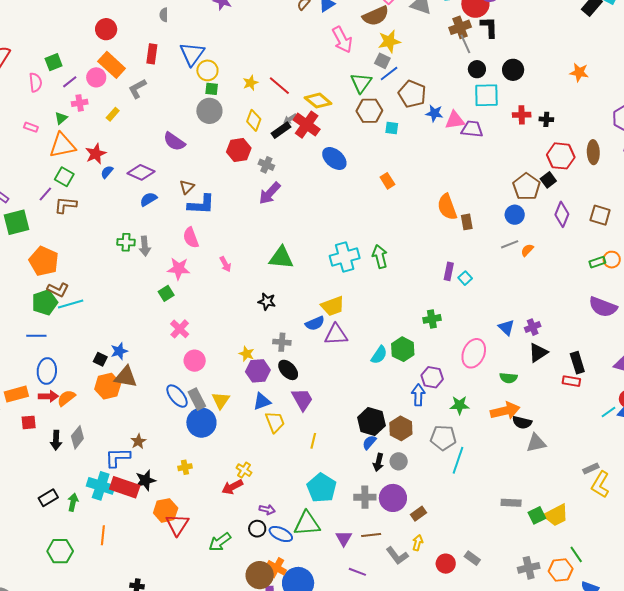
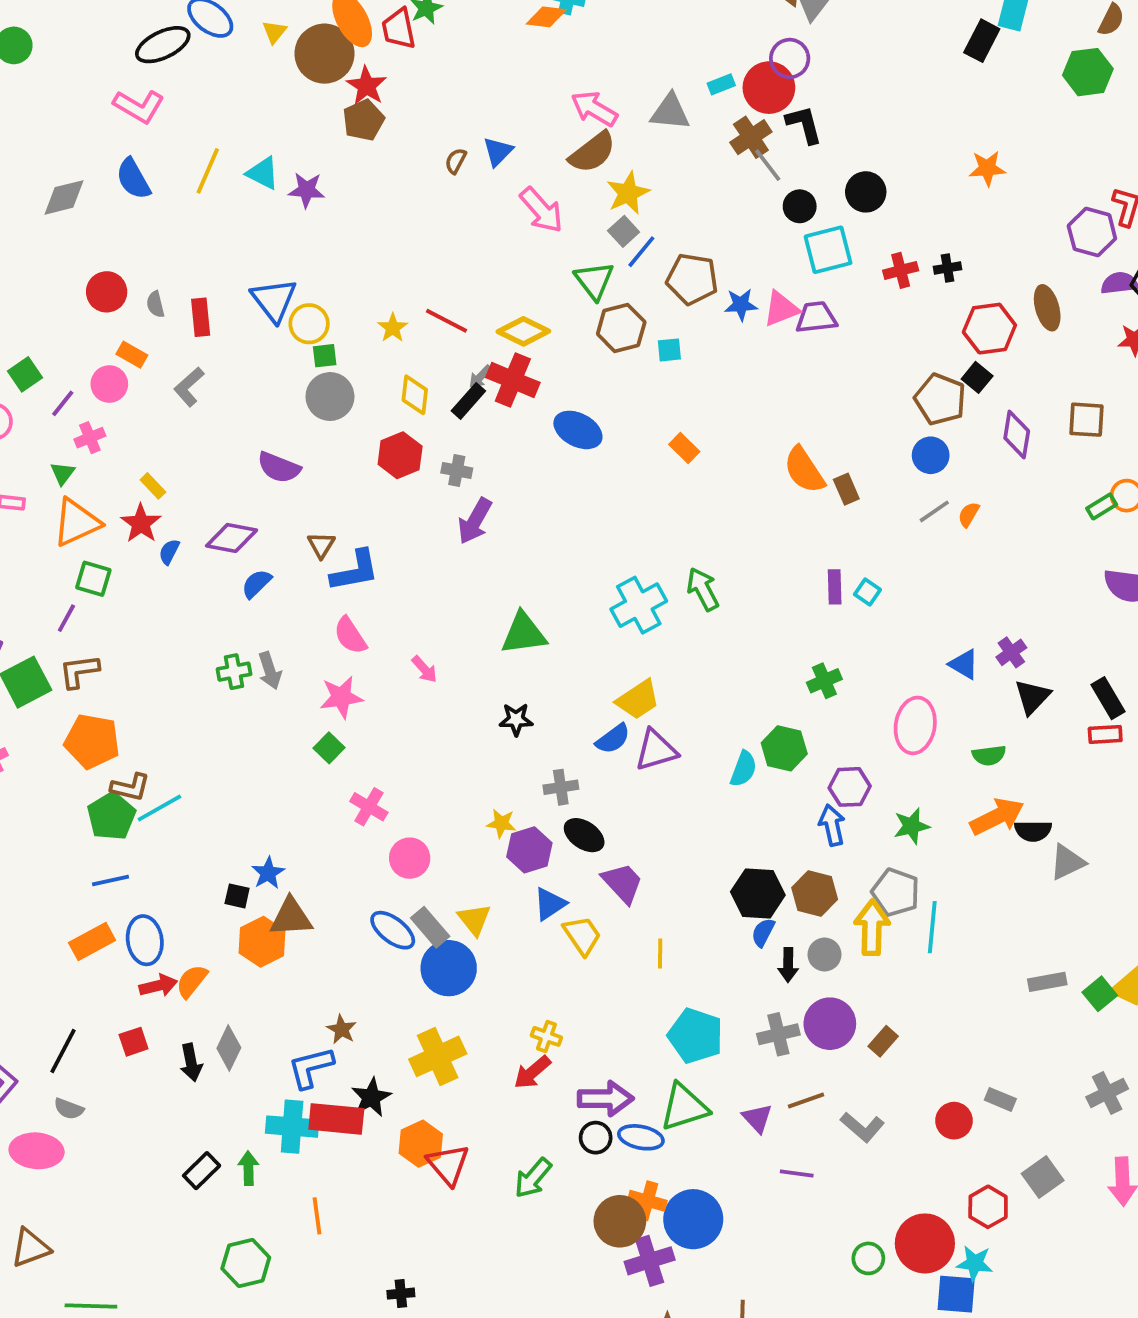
gray semicircle: (164, 15) -> (155, 304), moved
gray square: (382, 61) -> (624, 231), turned 35
orange rectangle: (112, 65) -> (132, 355), size x0.6
yellow rectangle: (113, 114) -> (153, 486), moved, turned -72
brown L-shape: (65, 205) -> (79, 671), moved
orange rectangle: (16, 394) -> (92, 941), moved
gray pentagon: (443, 438) -> (896, 892), turned 30
yellow cross: (185, 467) -> (438, 1056), size x2.0
purple arrow: (267, 510) -> (606, 1099), size x1.8
yellow arrow: (418, 543) -> (872, 928), moved, size x1.8

